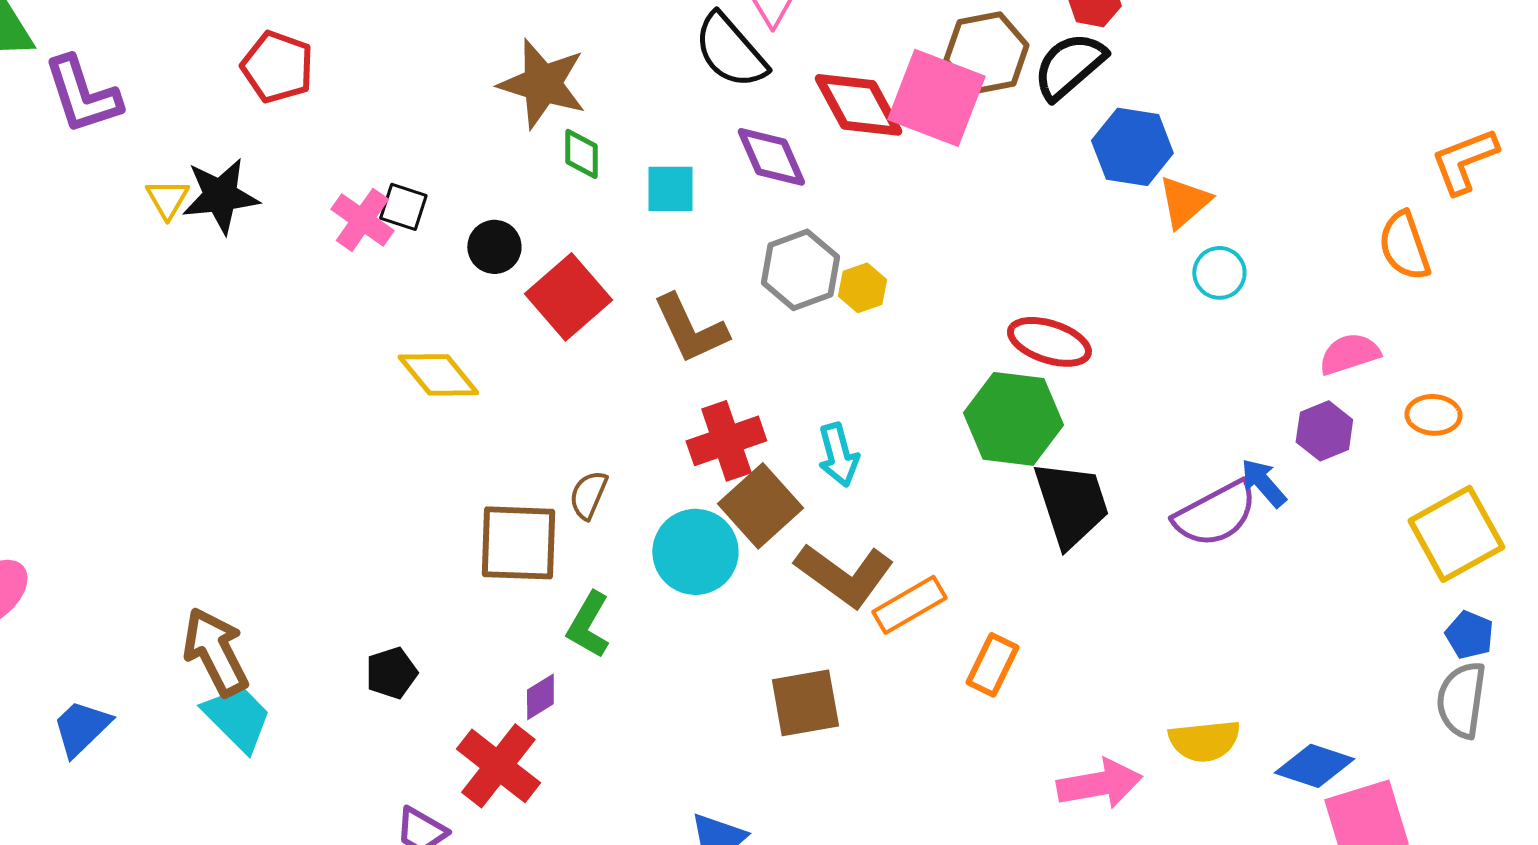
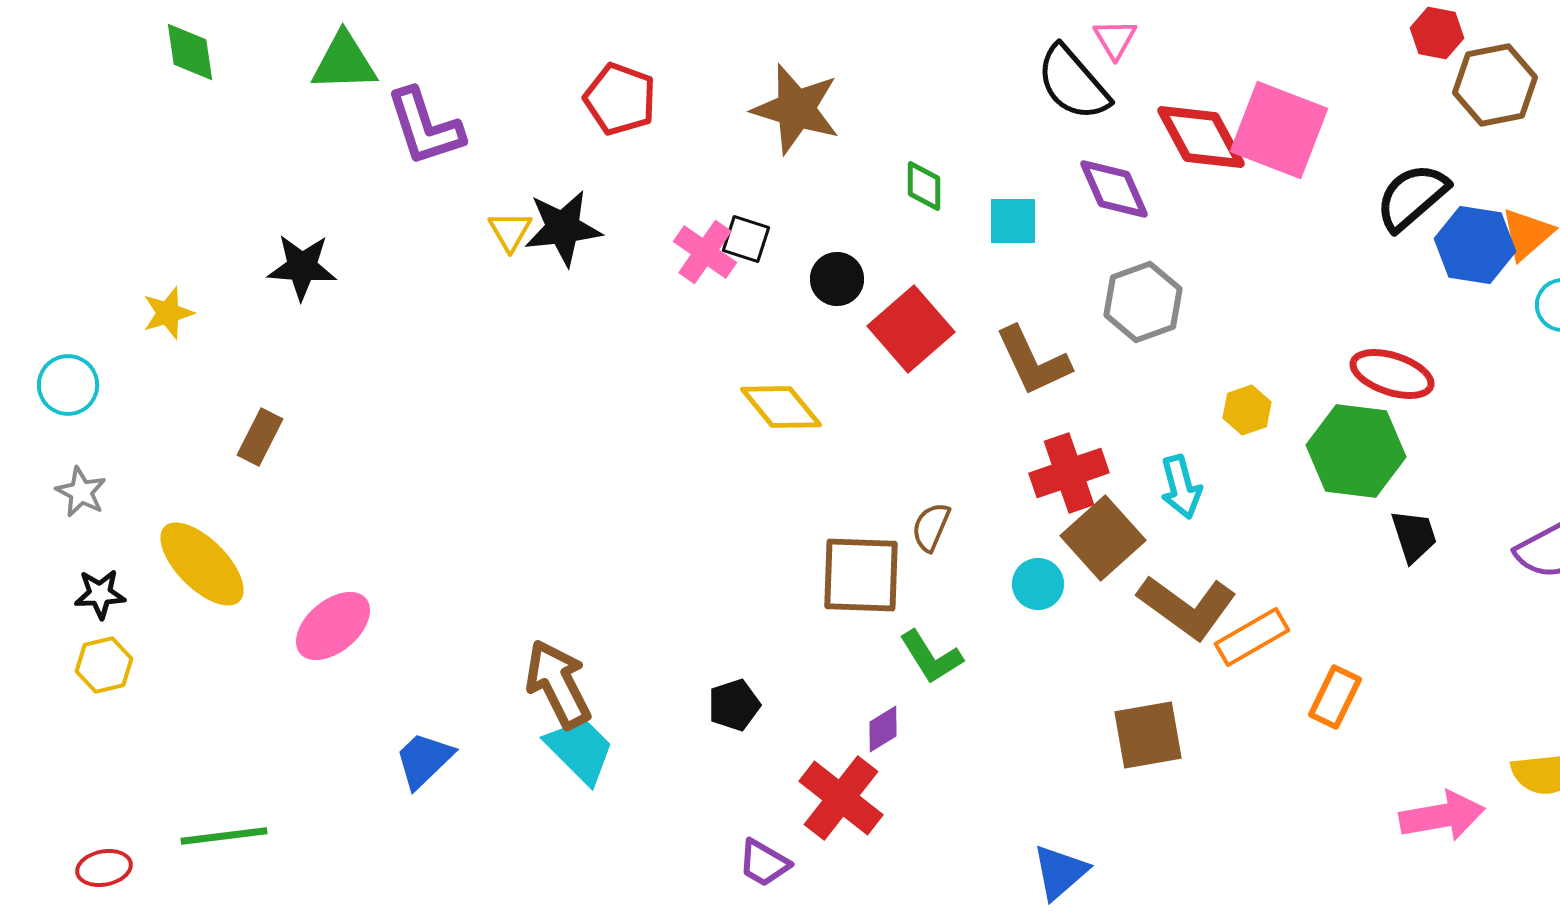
brown hexagon: (986, 53) -> (1495, 85), moved
black semicircle: (1069, 66) -> (1412, 197), moved
brown star: (542, 84) -> (796, 109), moved
blue hexagon: (1132, 147) -> (1475, 245), moved
yellow hexagon: (862, 288) -> (1247, 410), moved
black trapezoid: (1071, 504) -> (1414, 536), size x0.6
cyan circle: (695, 552) -> (1038, 584), size x0.6
green L-shape: (588, 625) -> (931, 657), turned -62

